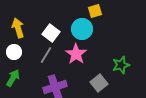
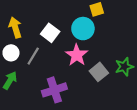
gray line: (46, 55) -> (33, 56), moved
gray square: (99, 83) -> (99, 72), moved

